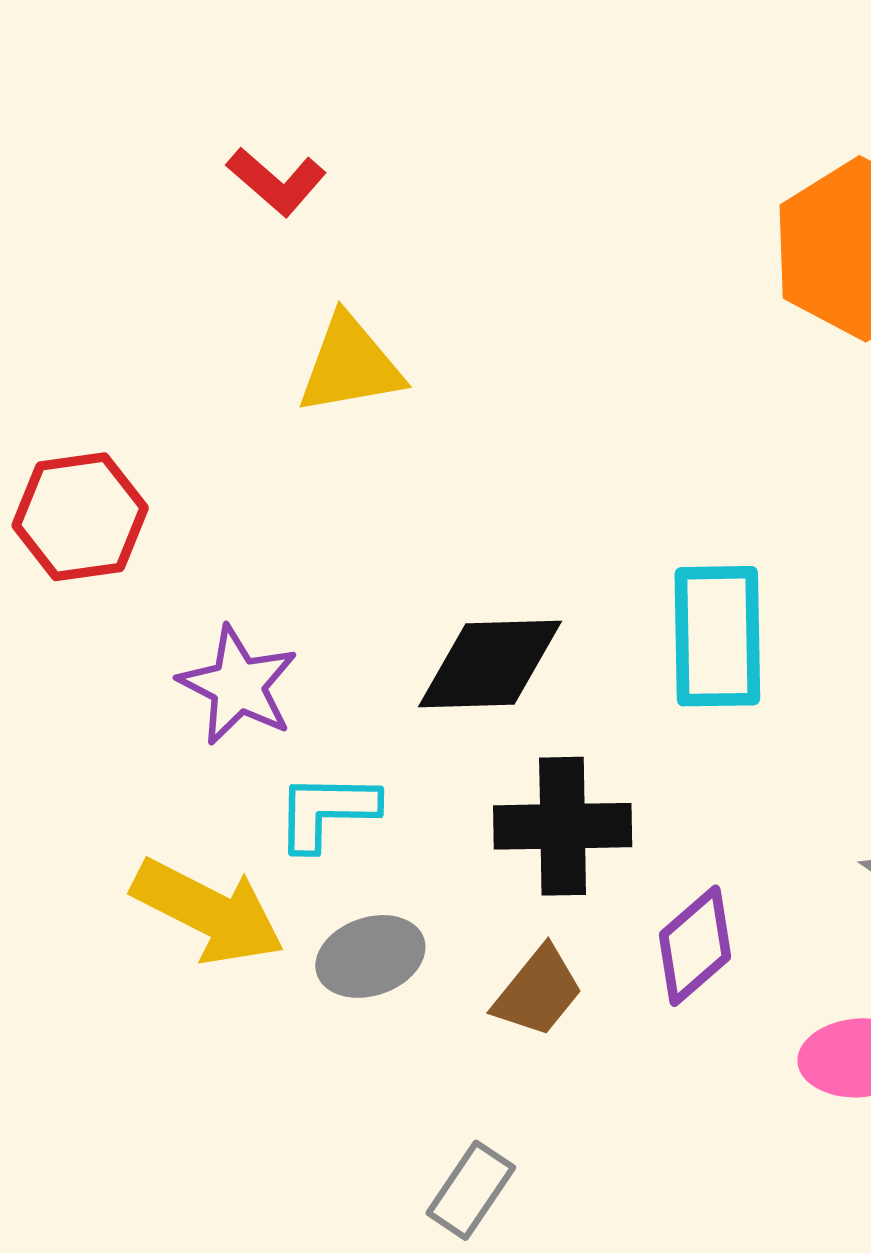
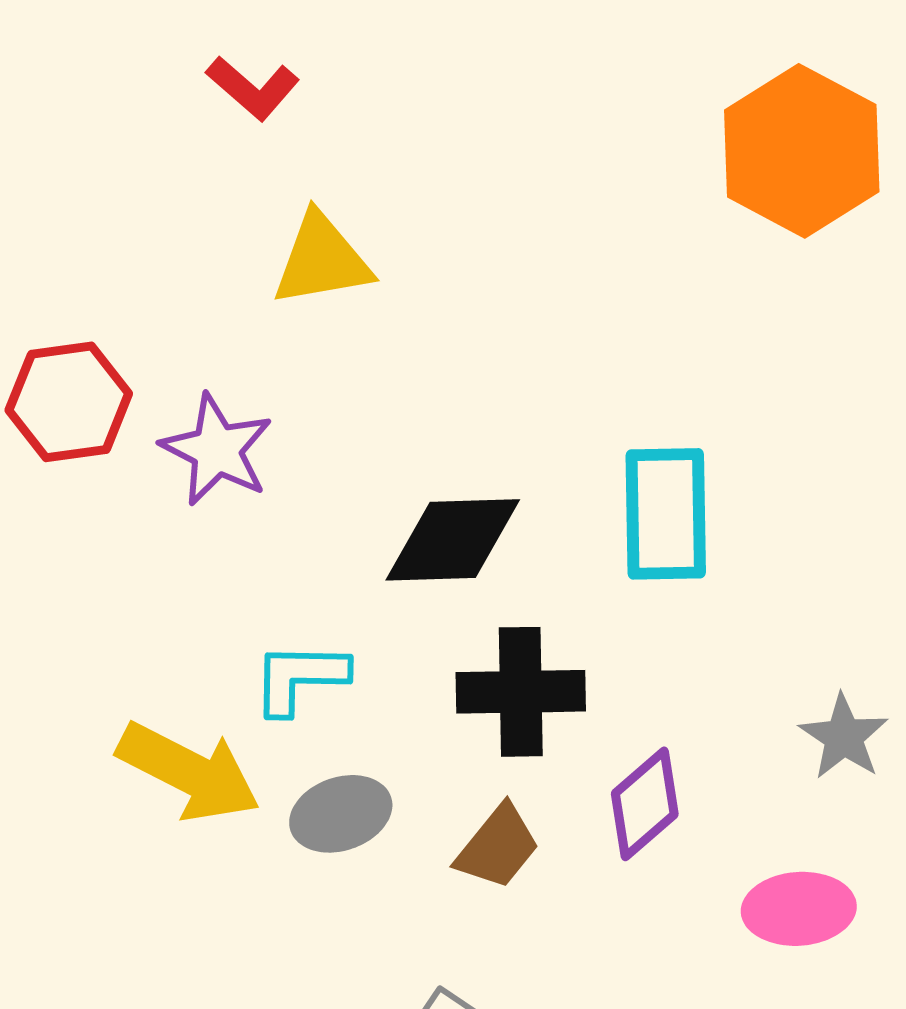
purple star: (238, 685) -> (217, 450), moved

